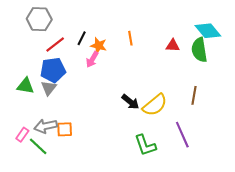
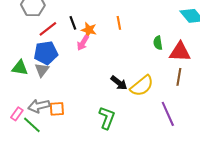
black line: (82, 38) -> (73, 23), turned -48
red triangle: (173, 46) -> (180, 52), moved, size x1.6
green semicircle: (199, 50) -> (158, 43), moved, size x0.6
green L-shape: (145, 145) -> (107, 118), moved, turned -140

